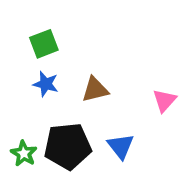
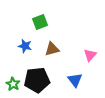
green square: (44, 44) -> (40, 22), moved
blue triangle: (121, 146) -> (75, 80), moved

